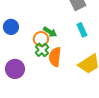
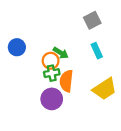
green cross: (42, 50) -> (52, 73), turned 32
purple circle: (15, 69) -> (52, 99), moved

